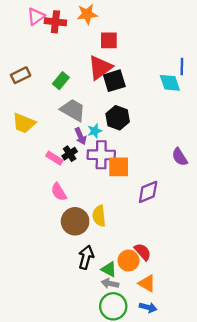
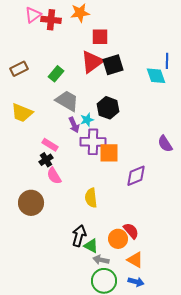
black square: (114, 81) -> (113, 65), moved
black cross: (70, 154) -> (46, 160), moved
brown circle: (75, 221) -> (31, 203), moved
green triangle: (109, 269) -> (91, 246), moved

